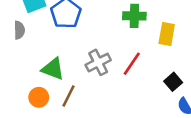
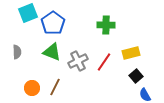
gray semicircle: (19, 30) -> (17, 52), moved
yellow rectangle: (167, 34) -> (131, 53), moved, turned 66
green triangle: (53, 69) -> (52, 52), moved

